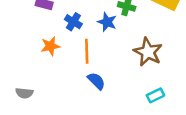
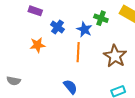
orange line: (87, 51) -> (78, 52), moved
blue semicircle: (96, 81) -> (70, 87), moved

